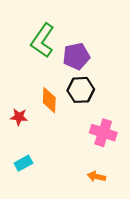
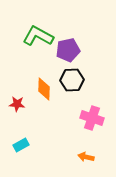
green L-shape: (43, 40) -> (38, 36), turned 84

